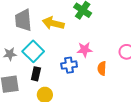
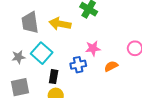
orange semicircle: (102, 68) -> (111, 66), turned 64
black rectangle: (36, 74) -> (54, 77), moved

